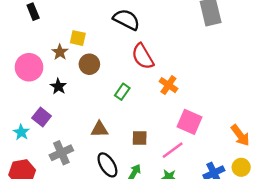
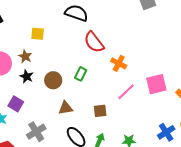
brown star: (60, 52) -> (25, 56), moved
brown circle: (89, 64) -> (53, 80), moved
pink square: (189, 122) -> (156, 84), moved, turned -30
pink line: (173, 150) -> (126, 92), moved

